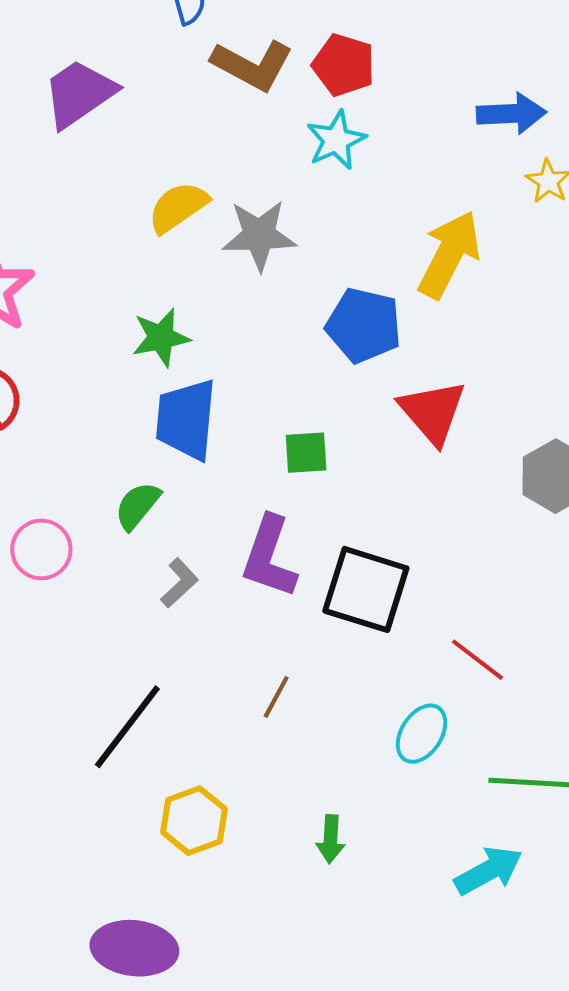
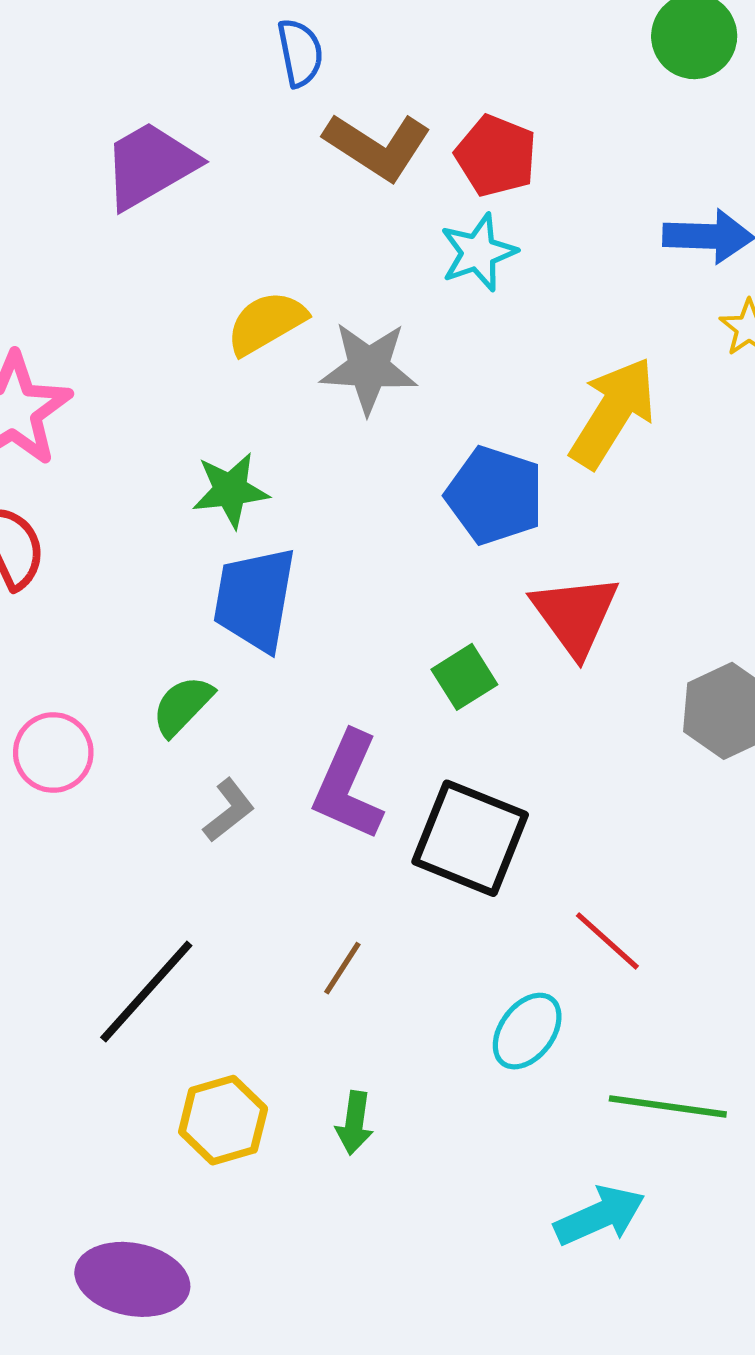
green square: (306, 453) -> (464, 677), moved, turned -33
green arrow: (331, 839) -> (355, 1123), moved

